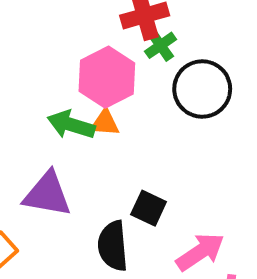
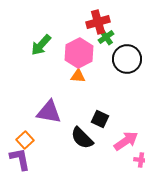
green arrow: (71, 125) -> (41, 45), moved, turned -65
black semicircle: (113, 246) -> (82, 138), turned -40

